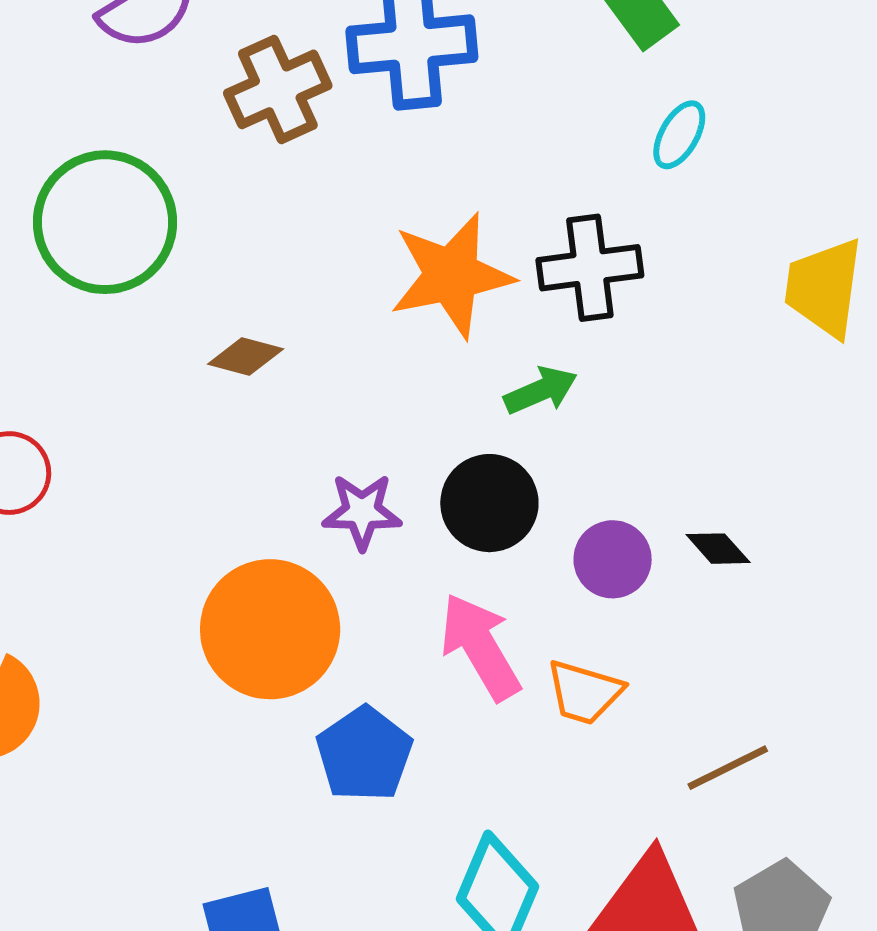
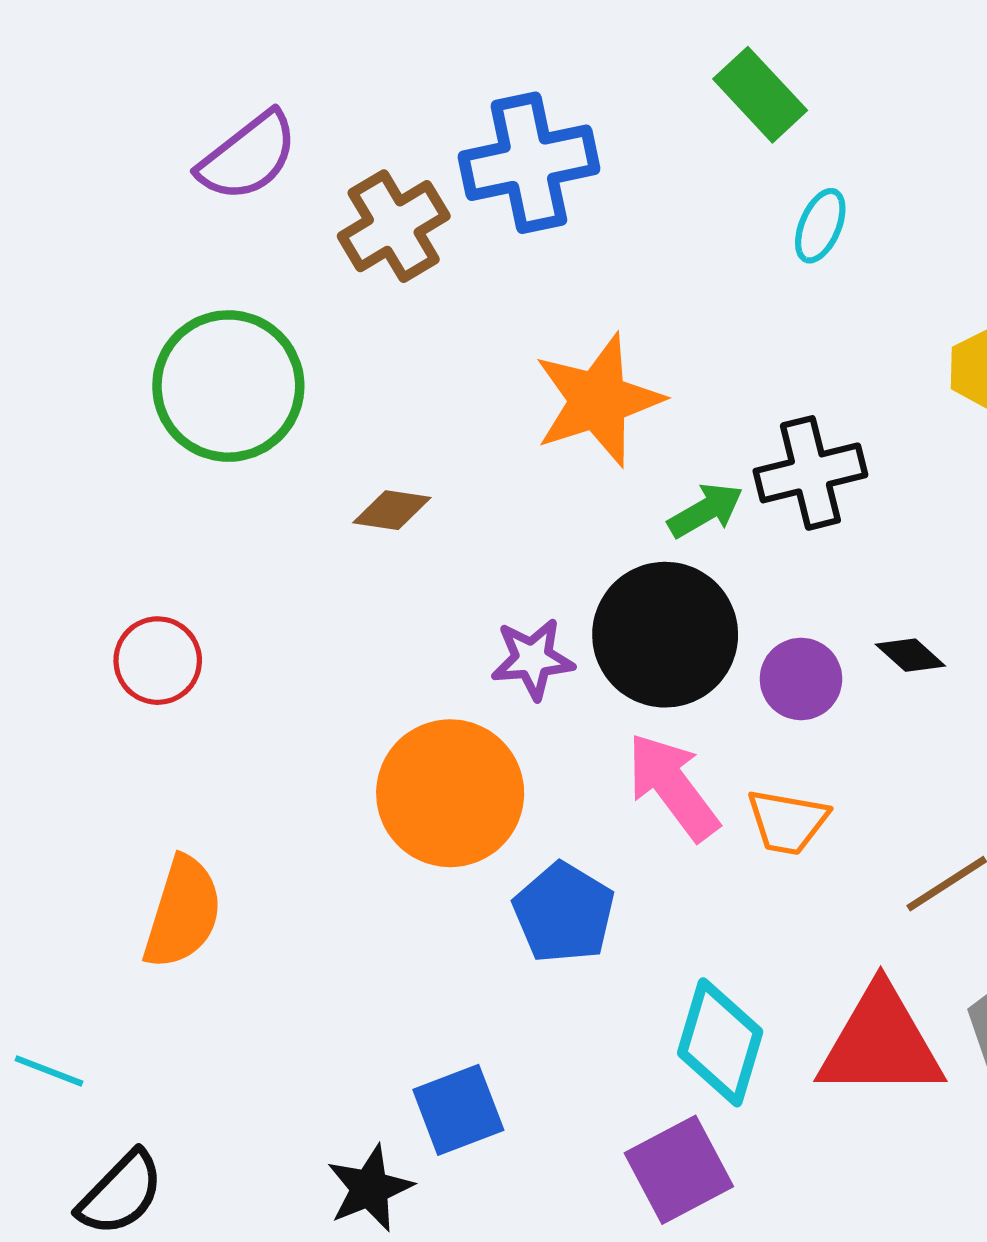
black cross: (590, 268) -> (810, 473), moved
black circle: (489, 503) -> (665, 635), size x1.4

